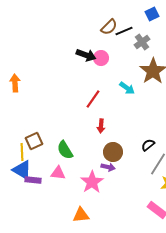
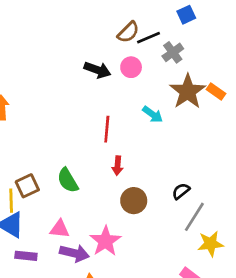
pink circle: (101, 58) -> (131, 67), moved
red line: (93, 99) -> (107, 129), turned -30
green semicircle: (65, 150) -> (68, 180), moved
purple arrow: (108, 167) -> (74, 253), moved, size x1.5
purple rectangle: (33, 180) -> (26, 256), moved

